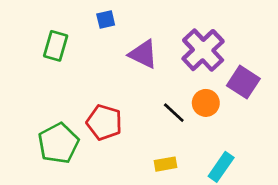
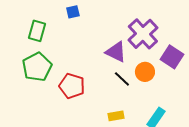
purple triangle: (143, 54) -> (116, 52), moved
green pentagon: (58, 143) -> (37, 67), moved

